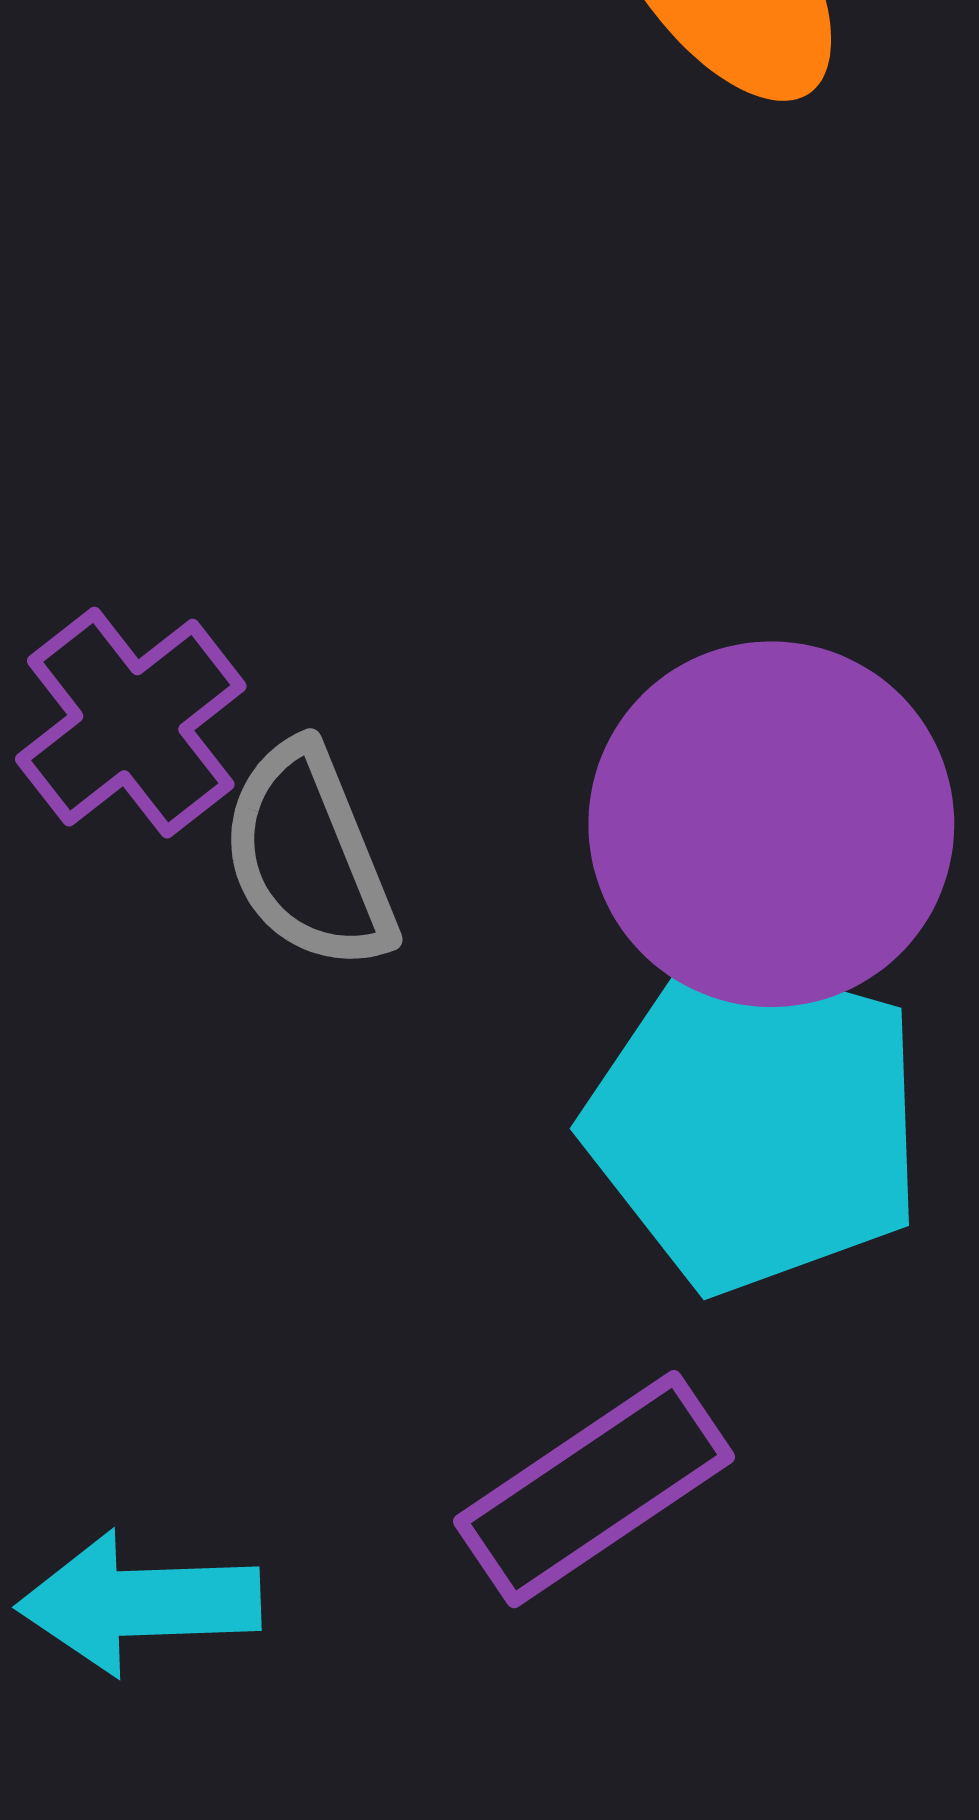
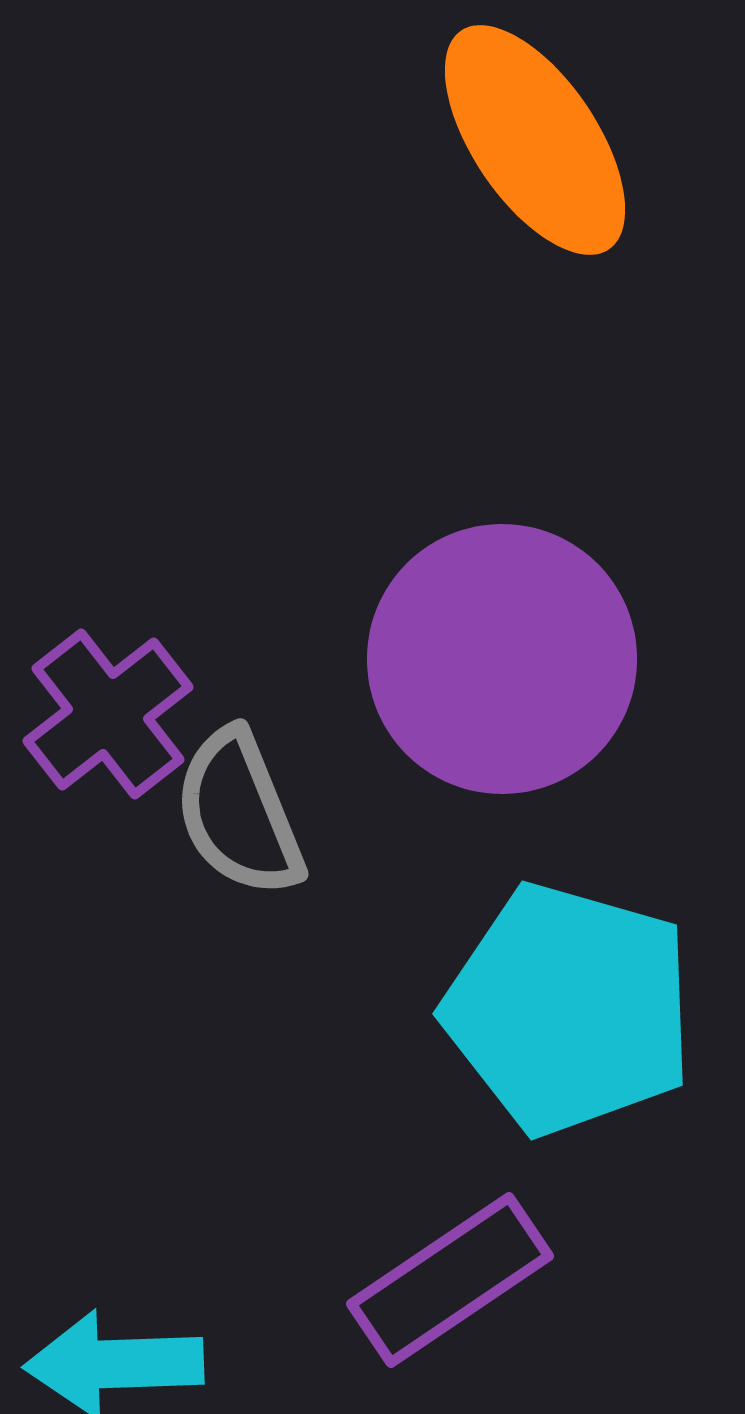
purple circle: (771, 824) -> (502, 659), moved

